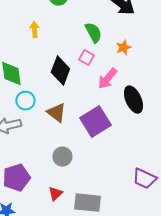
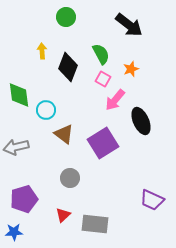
pink square: (86, 58) -> (103, 79), moved
black diamond: (60, 71) -> (68, 67), moved
cyan circle: (25, 101) -> (46, 110), moved

